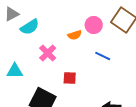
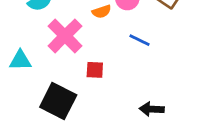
pink cross: (48, 53) -> (65, 36), size x1.5

